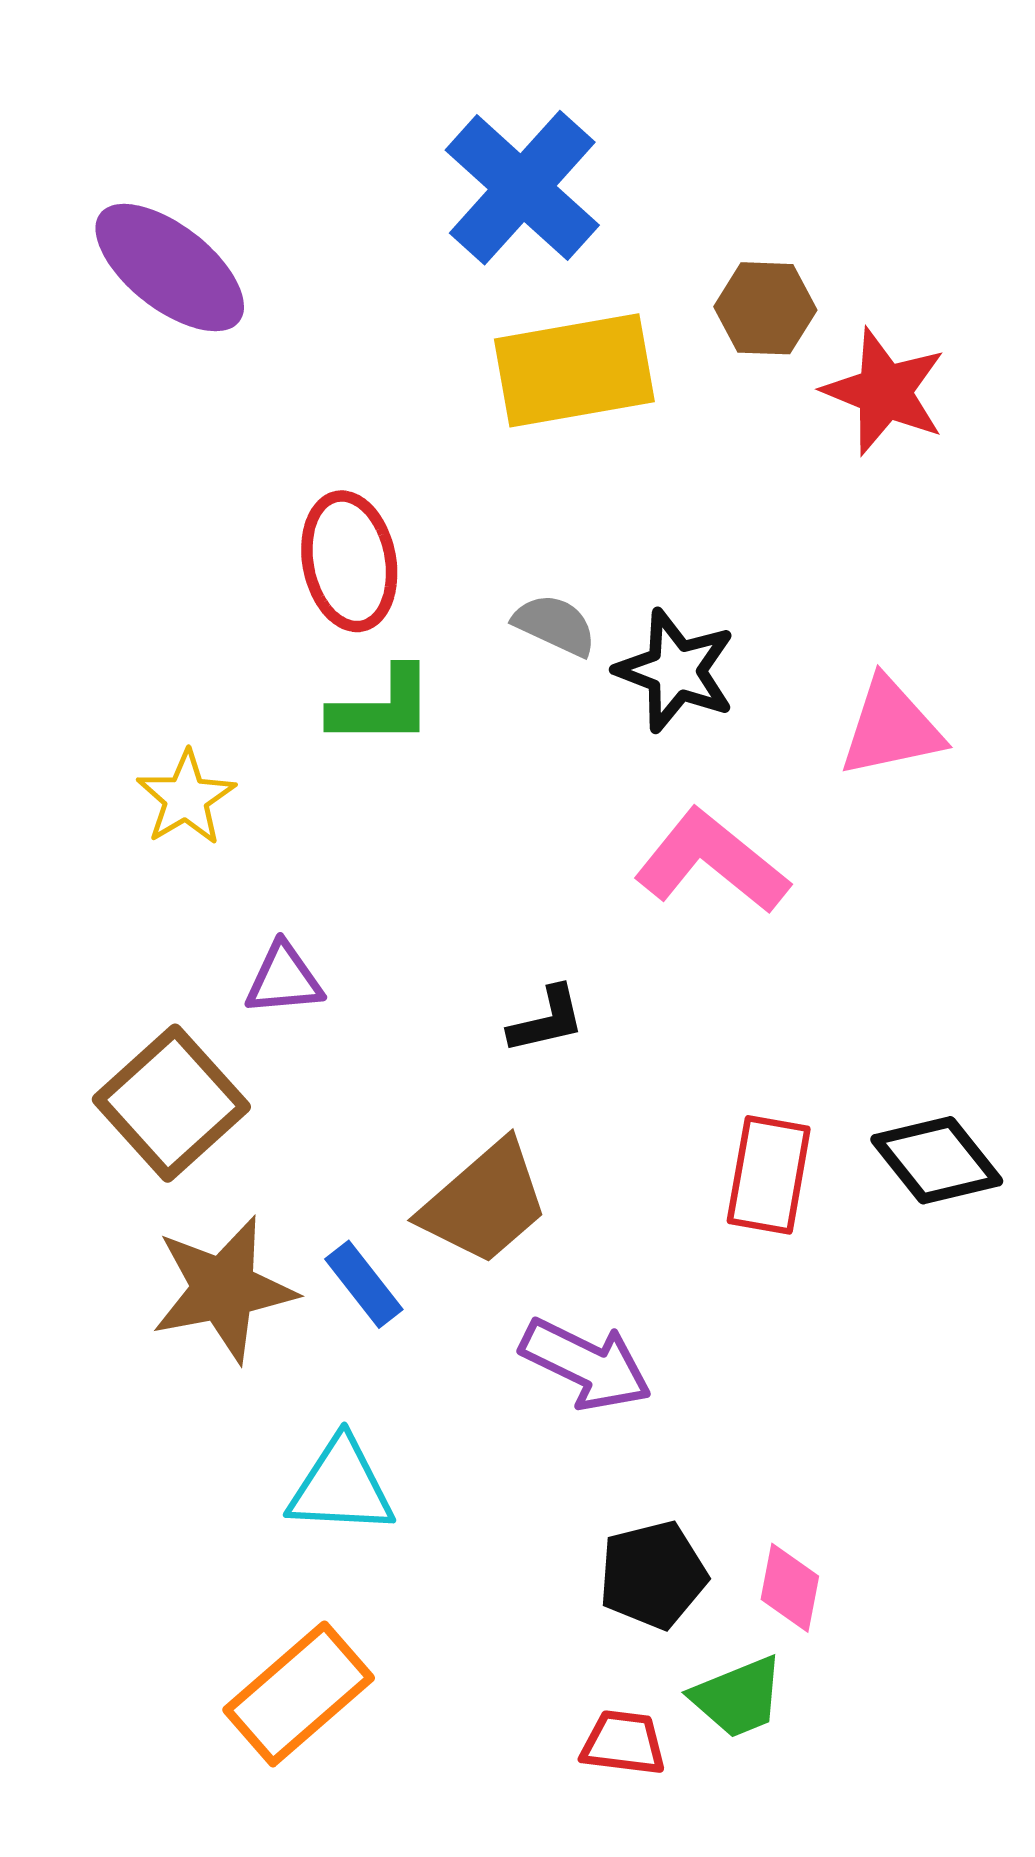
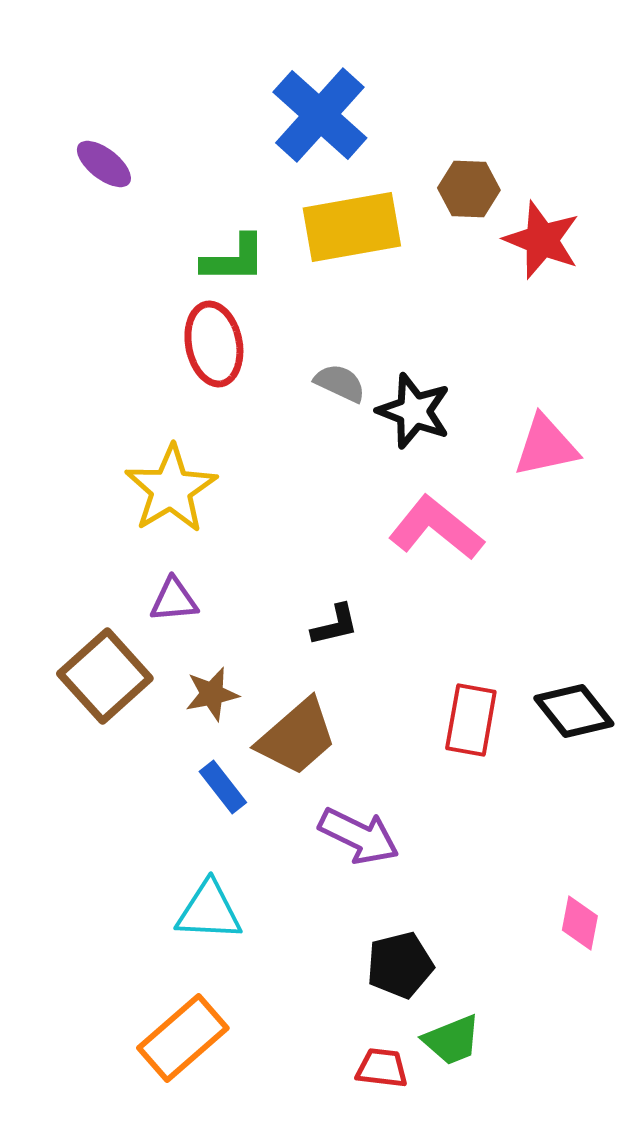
purple ellipse: (170, 268) -> (104, 164), size x0.6
green L-shape: (382, 707) -> (234, 259), moved
yellow star: (186, 798) -> (171, 489), moved, size x1.5
brown star: (224, 1289) -> (212, 694), moved, size x0.6
pink diamond: (790, 1588) -> (580, 923), moved

